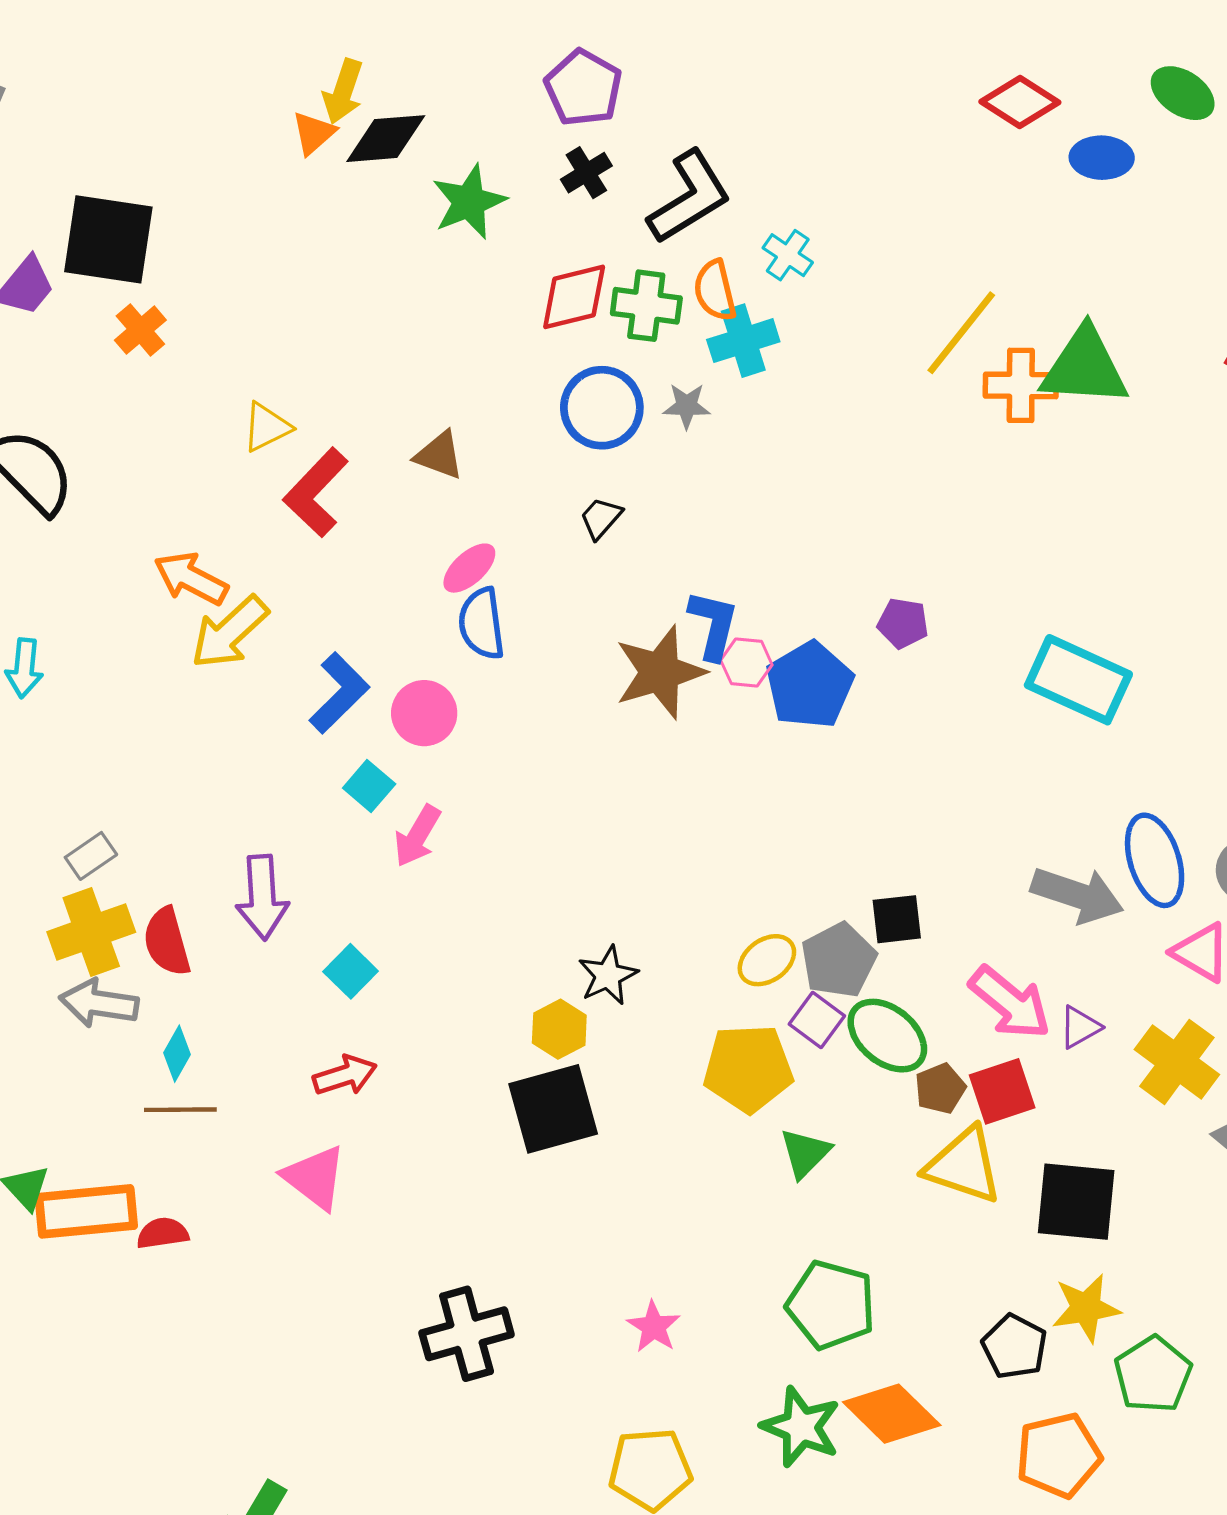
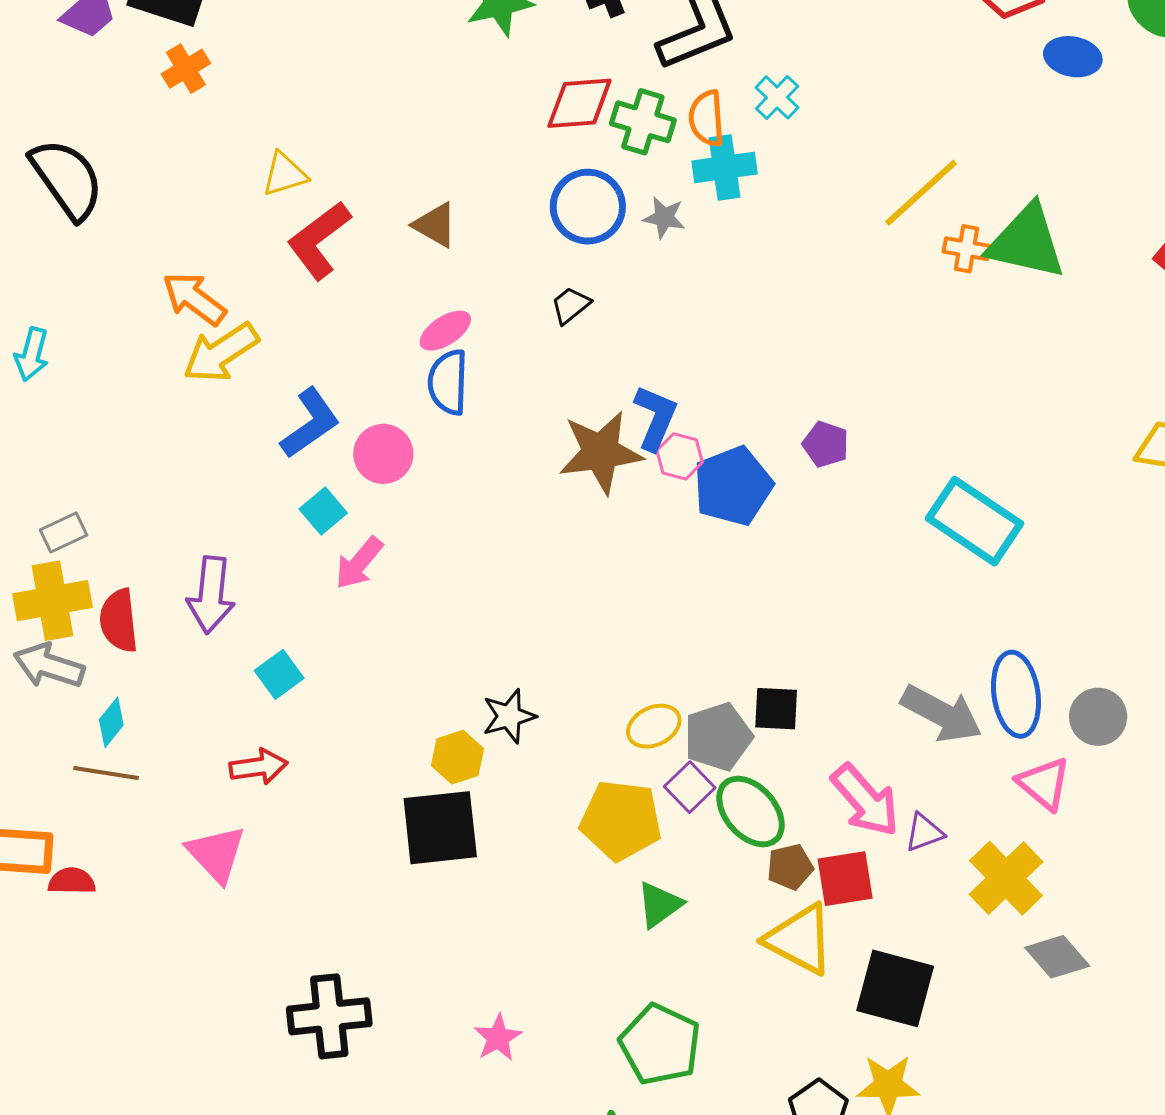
orange cross: (1021, 385) -> (967, 249), size x0.7

